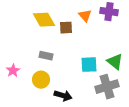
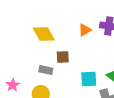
orange triangle: (85, 16) -> (85, 30), turned 40
brown square: (66, 28) -> (63, 57), moved

